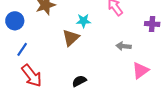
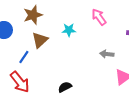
brown triangle: (71, 38) -> (40, 40), moved
blue line: (22, 49) -> (24, 57), moved

